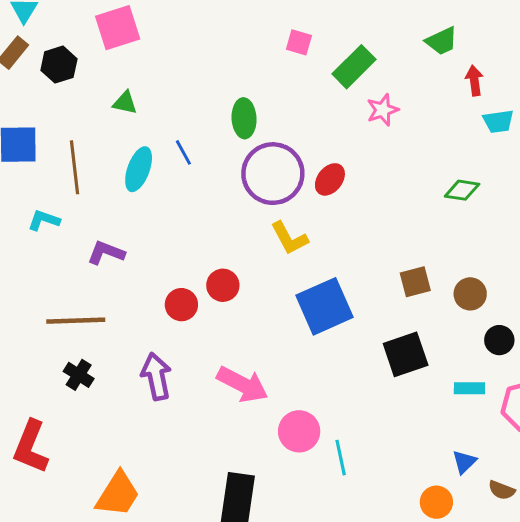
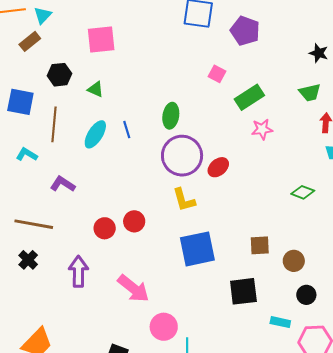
black hexagon: (59, 65) -> (59, 75), moved

